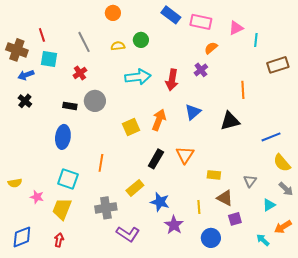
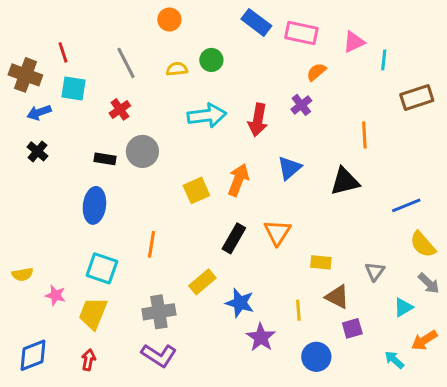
purple L-shape: (128, 234) -> (159, 355), moved

